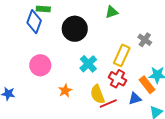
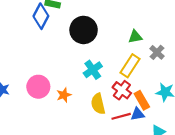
green triangle: (112, 12) -> (135, 37), moved
pink circle: (40, 65) -> (38, 87), moved
orange rectangle: (147, 85) -> (142, 100), moved
red line: (108, 104) -> (121, 116), moved

